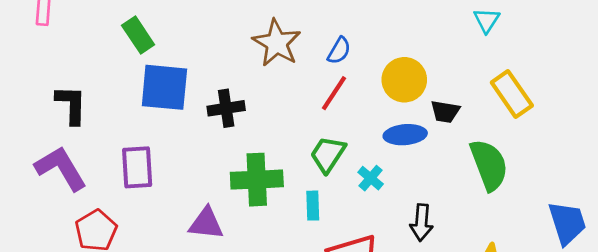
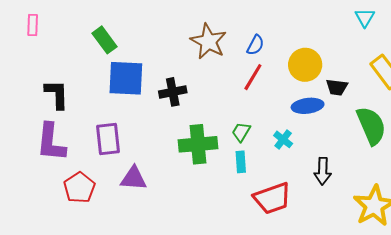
green trapezoid: (328, 154) -> (241, 132), moved, size x0.7
purple L-shape: (61, 168) -> (51, 142), turned -141
purple triangle: (206, 223) -> (134, 178), moved

